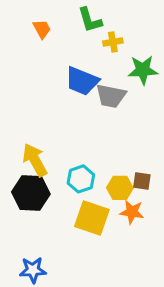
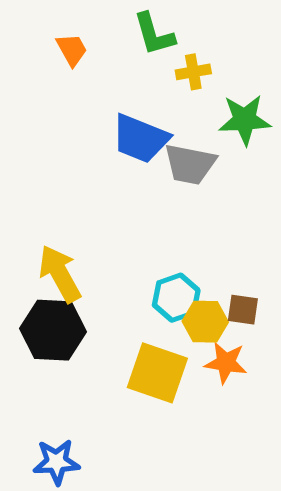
cyan hexagon: (81, 179) -> (176, 298), moved

